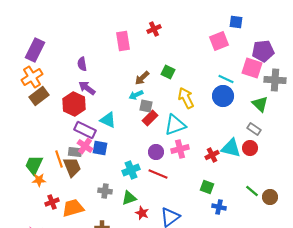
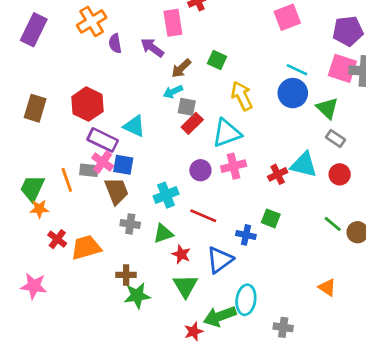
pink rectangle: (123, 41) -> (173, 23), moved
purple semicircle: (82, 64) -> (115, 43), moved
pink square: (252, 68) -> (342, 68), moved
orange cross: (32, 77) -> (92, 21), moved
purple arrow: (87, 88) -> (152, 48), moved
brown rectangle: (39, 96) -> (35, 108), moved, turned -36
green triangle: (260, 104) -> (327, 108), moved
red circle: (250, 148) -> (340, 174), moved
brown trapezoid: (72, 167) -> (116, 191), moved
red line: (158, 174) -> (203, 216), moved
red cross: (52, 202) -> (57, 239), turned -32
blue cross: (219, 207) -> (246, 235), moved

